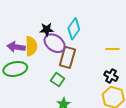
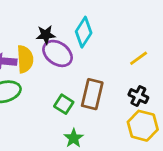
yellow line: (112, 49) -> (139, 58), turned -32
brown rectangle: (67, 57) -> (92, 94), moved

